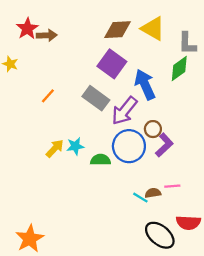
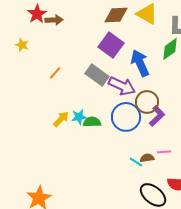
purple arrow: (124, 111) -> (122, 86), turned -104
brown circle: (153, 129) -> (147, 102), size x1.5
green semicircle: (100, 160) -> (92, 122), moved

